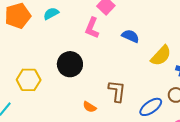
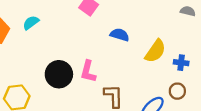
pink L-shape: (92, 28) -> (88, 71), moved

